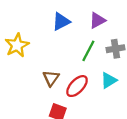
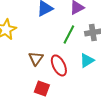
red ellipse: (77, 86) -> (59, 65), turned -70

